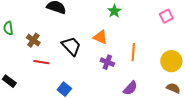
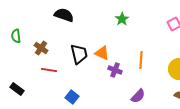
orange triangle: (100, 37) -> (102, 53), moved
black trapezoid: (71, 46) -> (79, 54), turned 30

